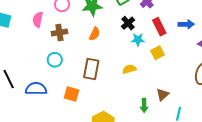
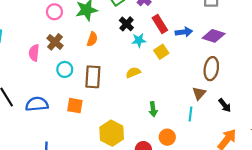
pink semicircle: (38, 20) -> (34, 53), moved
blue arrow: (186, 24) -> (184, 32), moved
brown cross: (59, 32) -> (55, 42), turned -35
cyan circle: (55, 60) -> (65, 69), moved
brown triangle: (163, 95) -> (199, 93), moved

